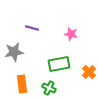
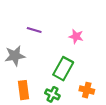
green rectangle: (59, 64) -> (63, 69), turned -50
orange cross: (89, 72) -> (87, 90), moved, turned -32

